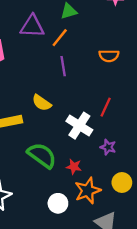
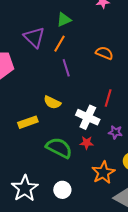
purple triangle: (32, 26) -> (34, 37), turned 50
orange semicircle: (109, 56) -> (104, 53), turned -150
red star: (74, 167) -> (87, 143), moved
white circle: (58, 203) -> (62, 190), moved

